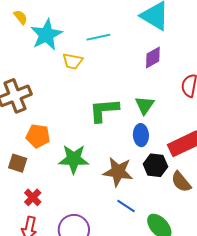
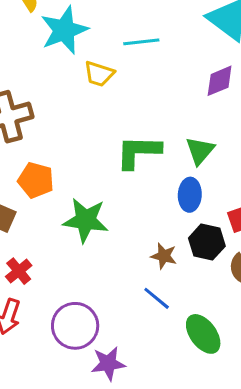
brown star: (118, 172) -> (164, 256), moved, size x0.6

